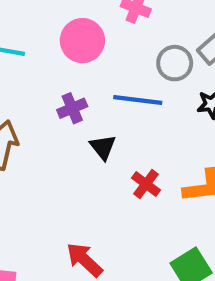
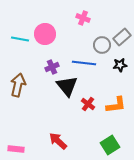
pink circle: (82, 41) -> (45, 34), moved
black triangle: (103, 147) -> (67, 86), size x1.6

